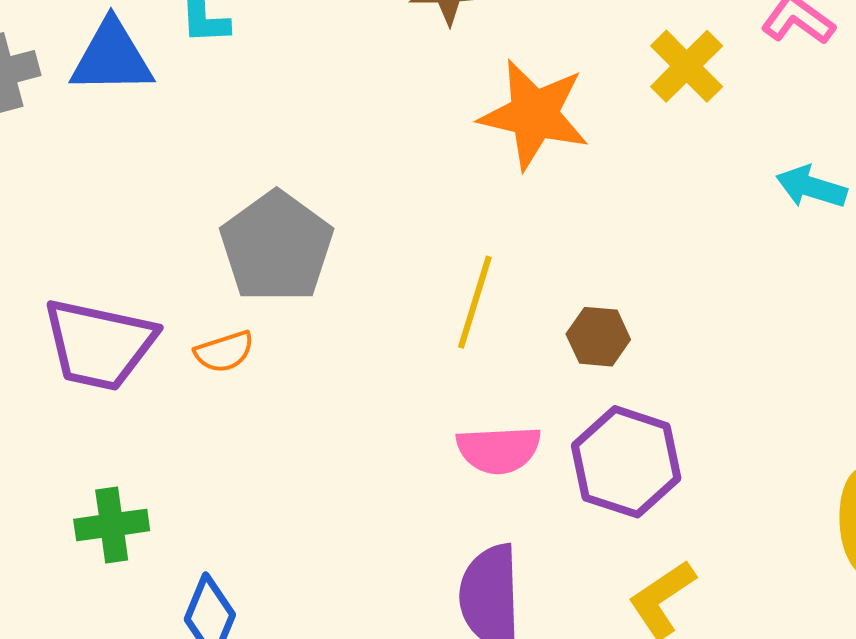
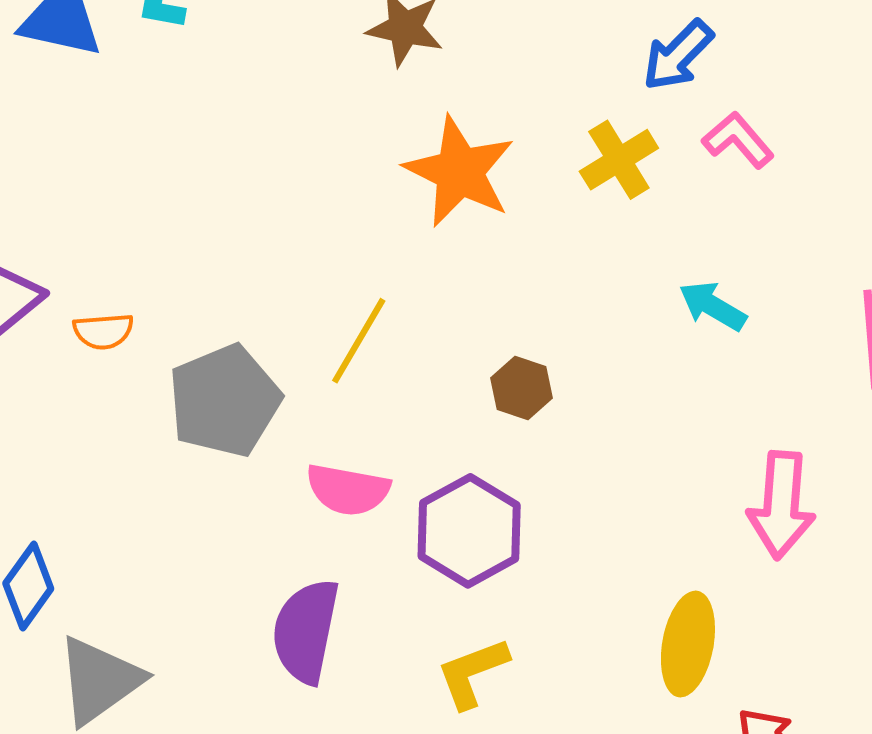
gray pentagon: (277, 247) -> (225, 401), moved
brown hexagon: (598, 337) -> (522, 388), moved

